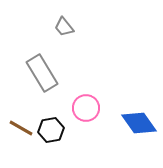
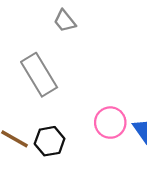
pink circle: (86, 108) -> (110, 123), moved

